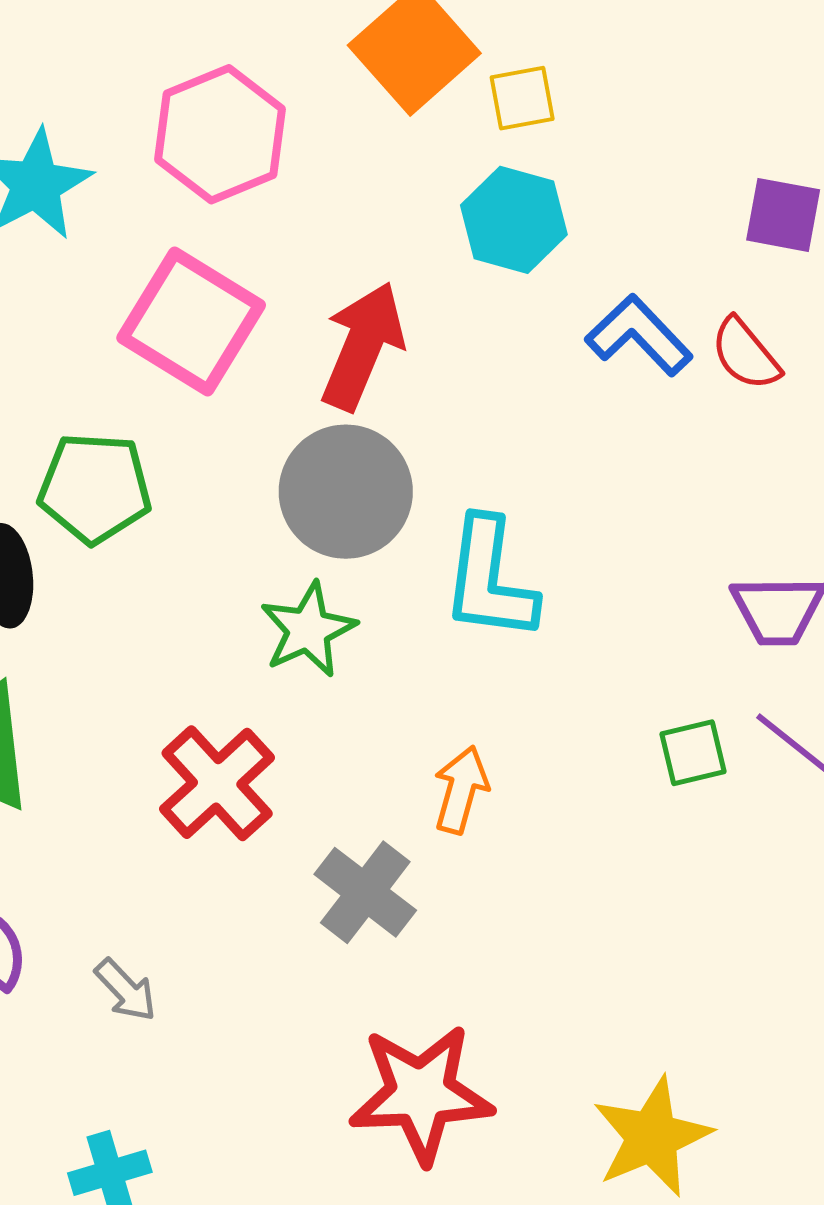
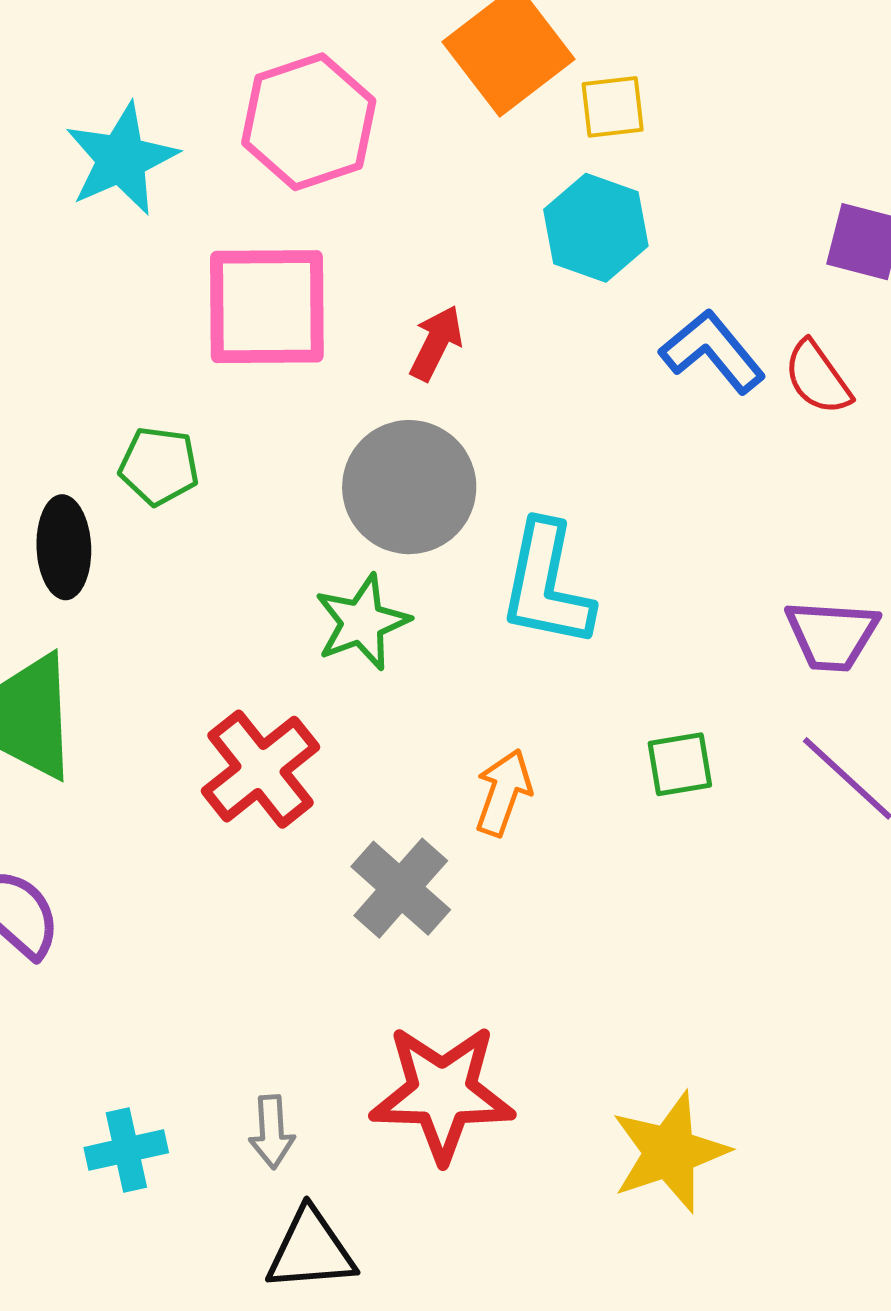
pink square: (191, 322) -> (267, 307), turned -36
red arrow: (363, 346) -> (436, 343), size x0.6
green pentagon: (95, 488) -> (159, 466), size x0.7
green square: (693, 753) -> (680, 764), moved
gray arrow: (126, 990) -> (272, 1132), moved, turned 36

